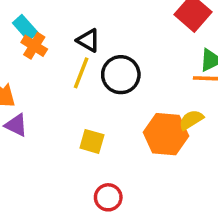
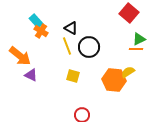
yellow line: (81, 73) -> (67, 46), turned -42
yellow square: (92, 141) -> (73, 76), moved

